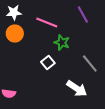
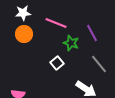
purple line: (83, 14) -> (92, 33), moved

